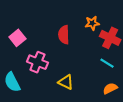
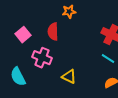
orange star: (92, 23) -> (69, 12), moved
red semicircle: (64, 35) -> (53, 32), moved

